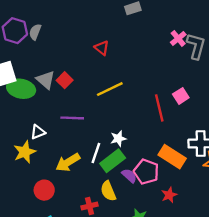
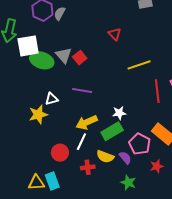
yellow line: (110, 89) -> (139, 65), moved
white line: (96, 153) -> (81, 142), moved
yellow arrow: (68, 162) -> (87, 122), moved
purple semicircle: (129, 176) -> (125, 158), moved
red circle: (44, 190) -> (60, 153), moved
yellow semicircle: (108, 191) -> (105, 157), turned -54

